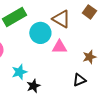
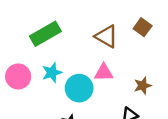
cyan circle: (40, 33) -> (79, 88), moved
cyan star: (19, 72) -> (52, 73), moved

